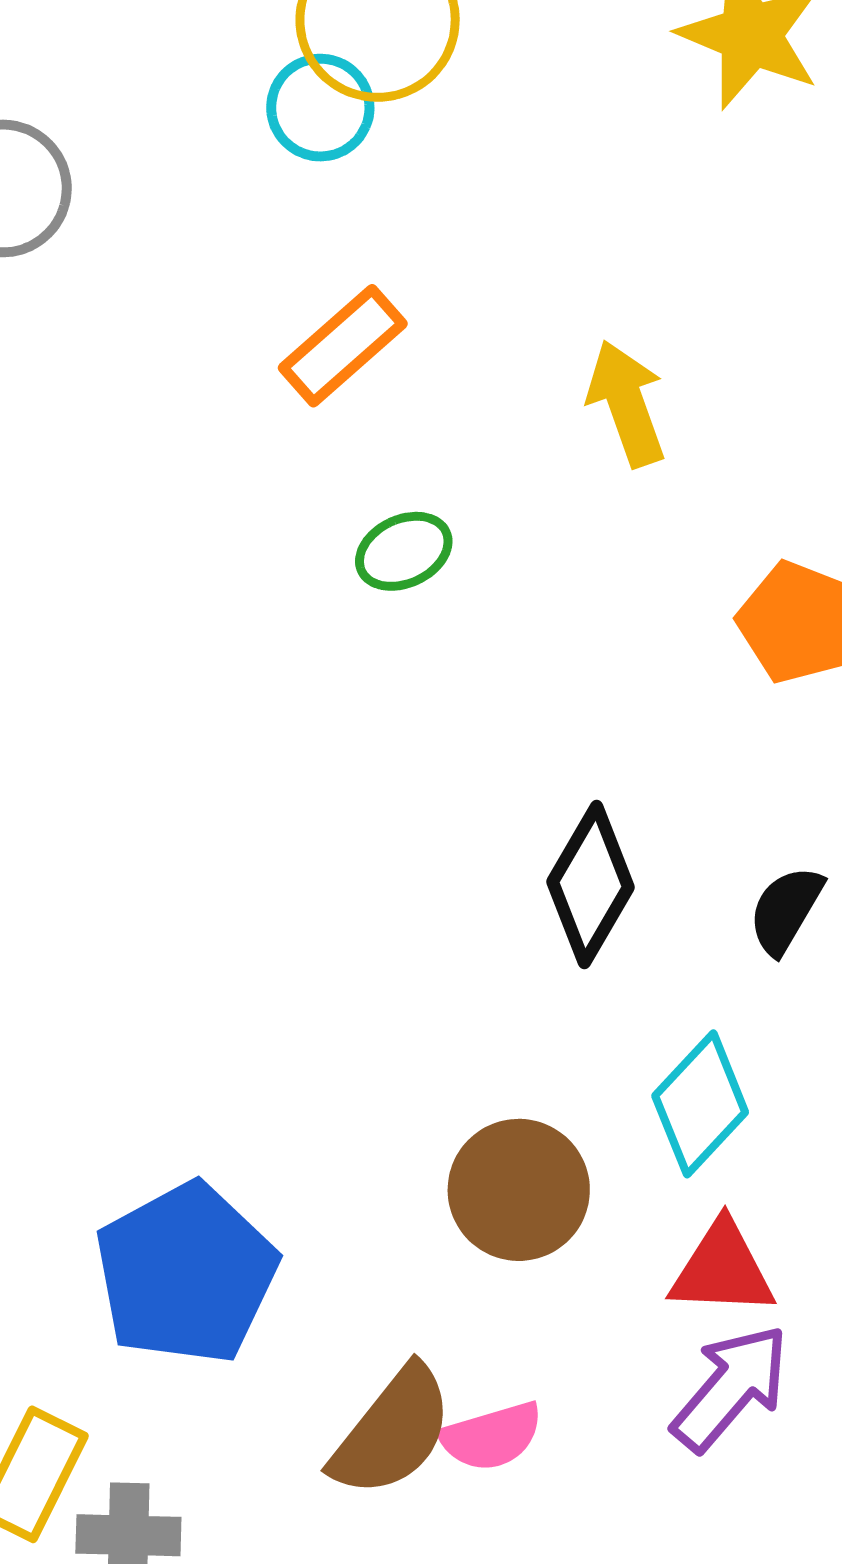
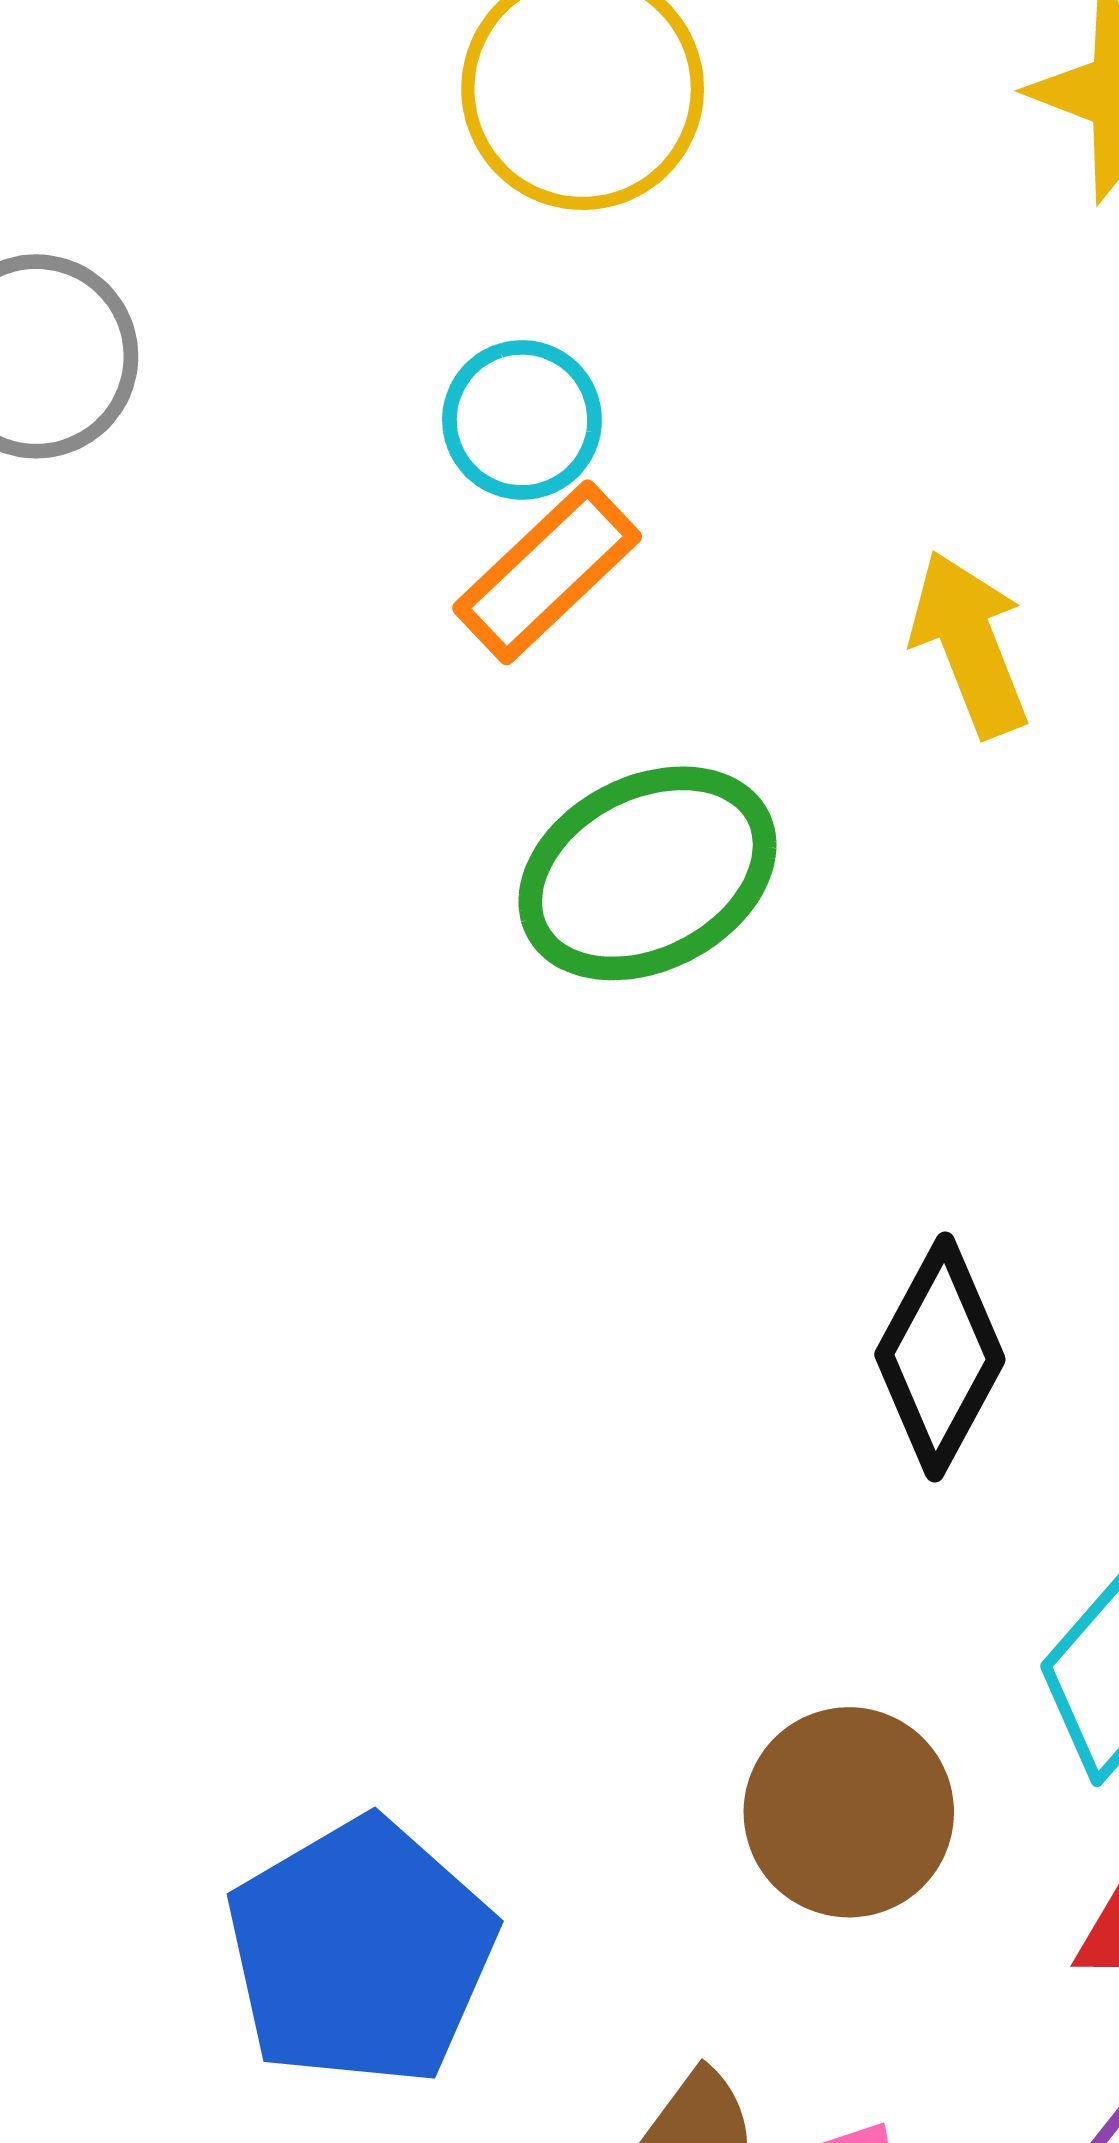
cyan circle: (320, 108) -> (522, 420), moved
green ellipse: (404, 551) -> (647, 873), size x1.8

